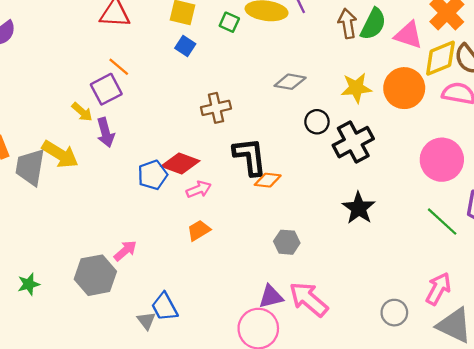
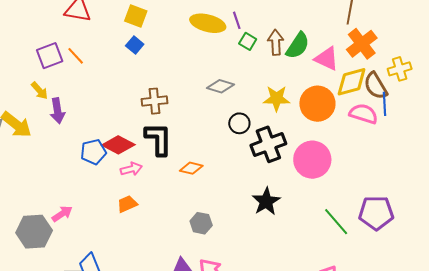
green square: (229, 22) -> (248, 41), moved
purple square: (106, 89) -> (50, 56), moved
black L-shape: (250, 157) -> (158, 139), moved
pink circle: (442, 160) -> (312, 160), moved

